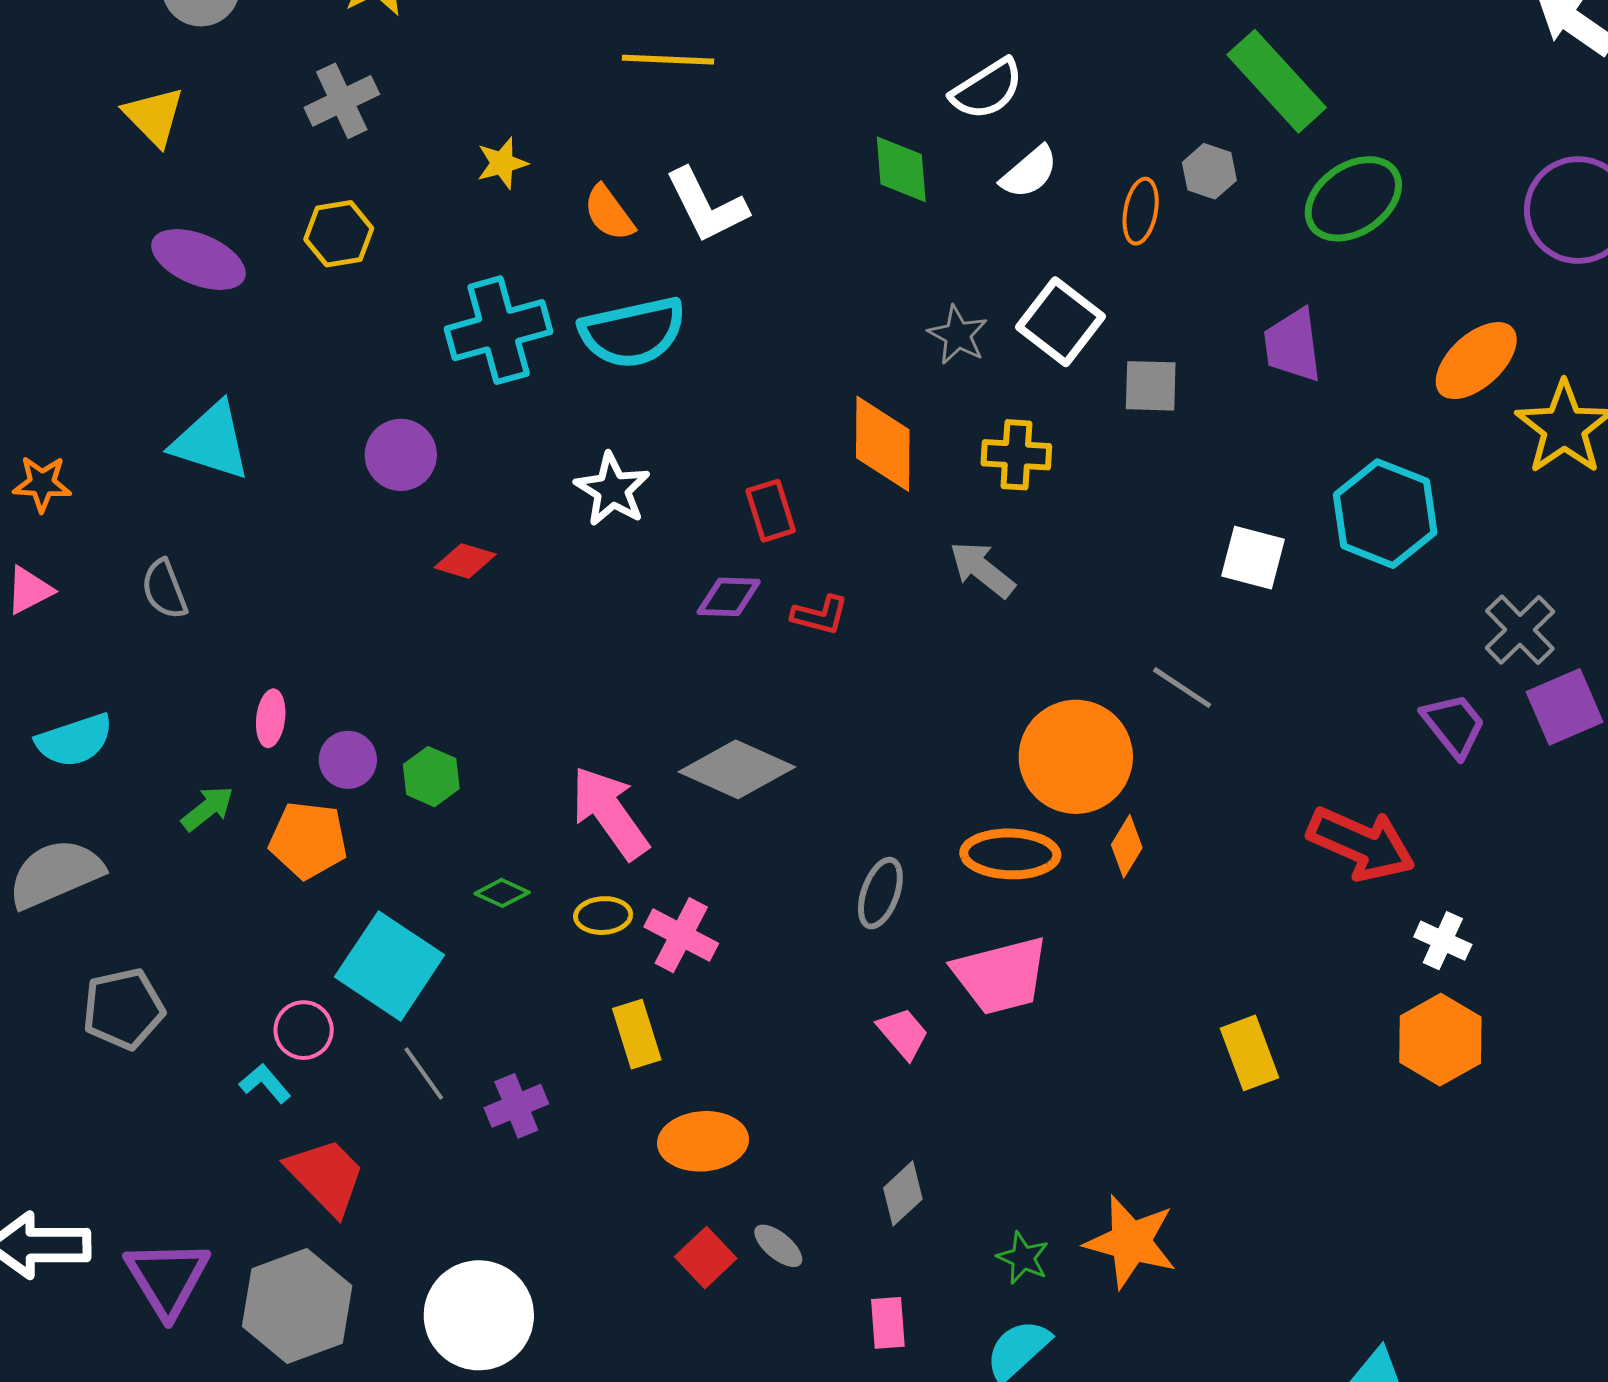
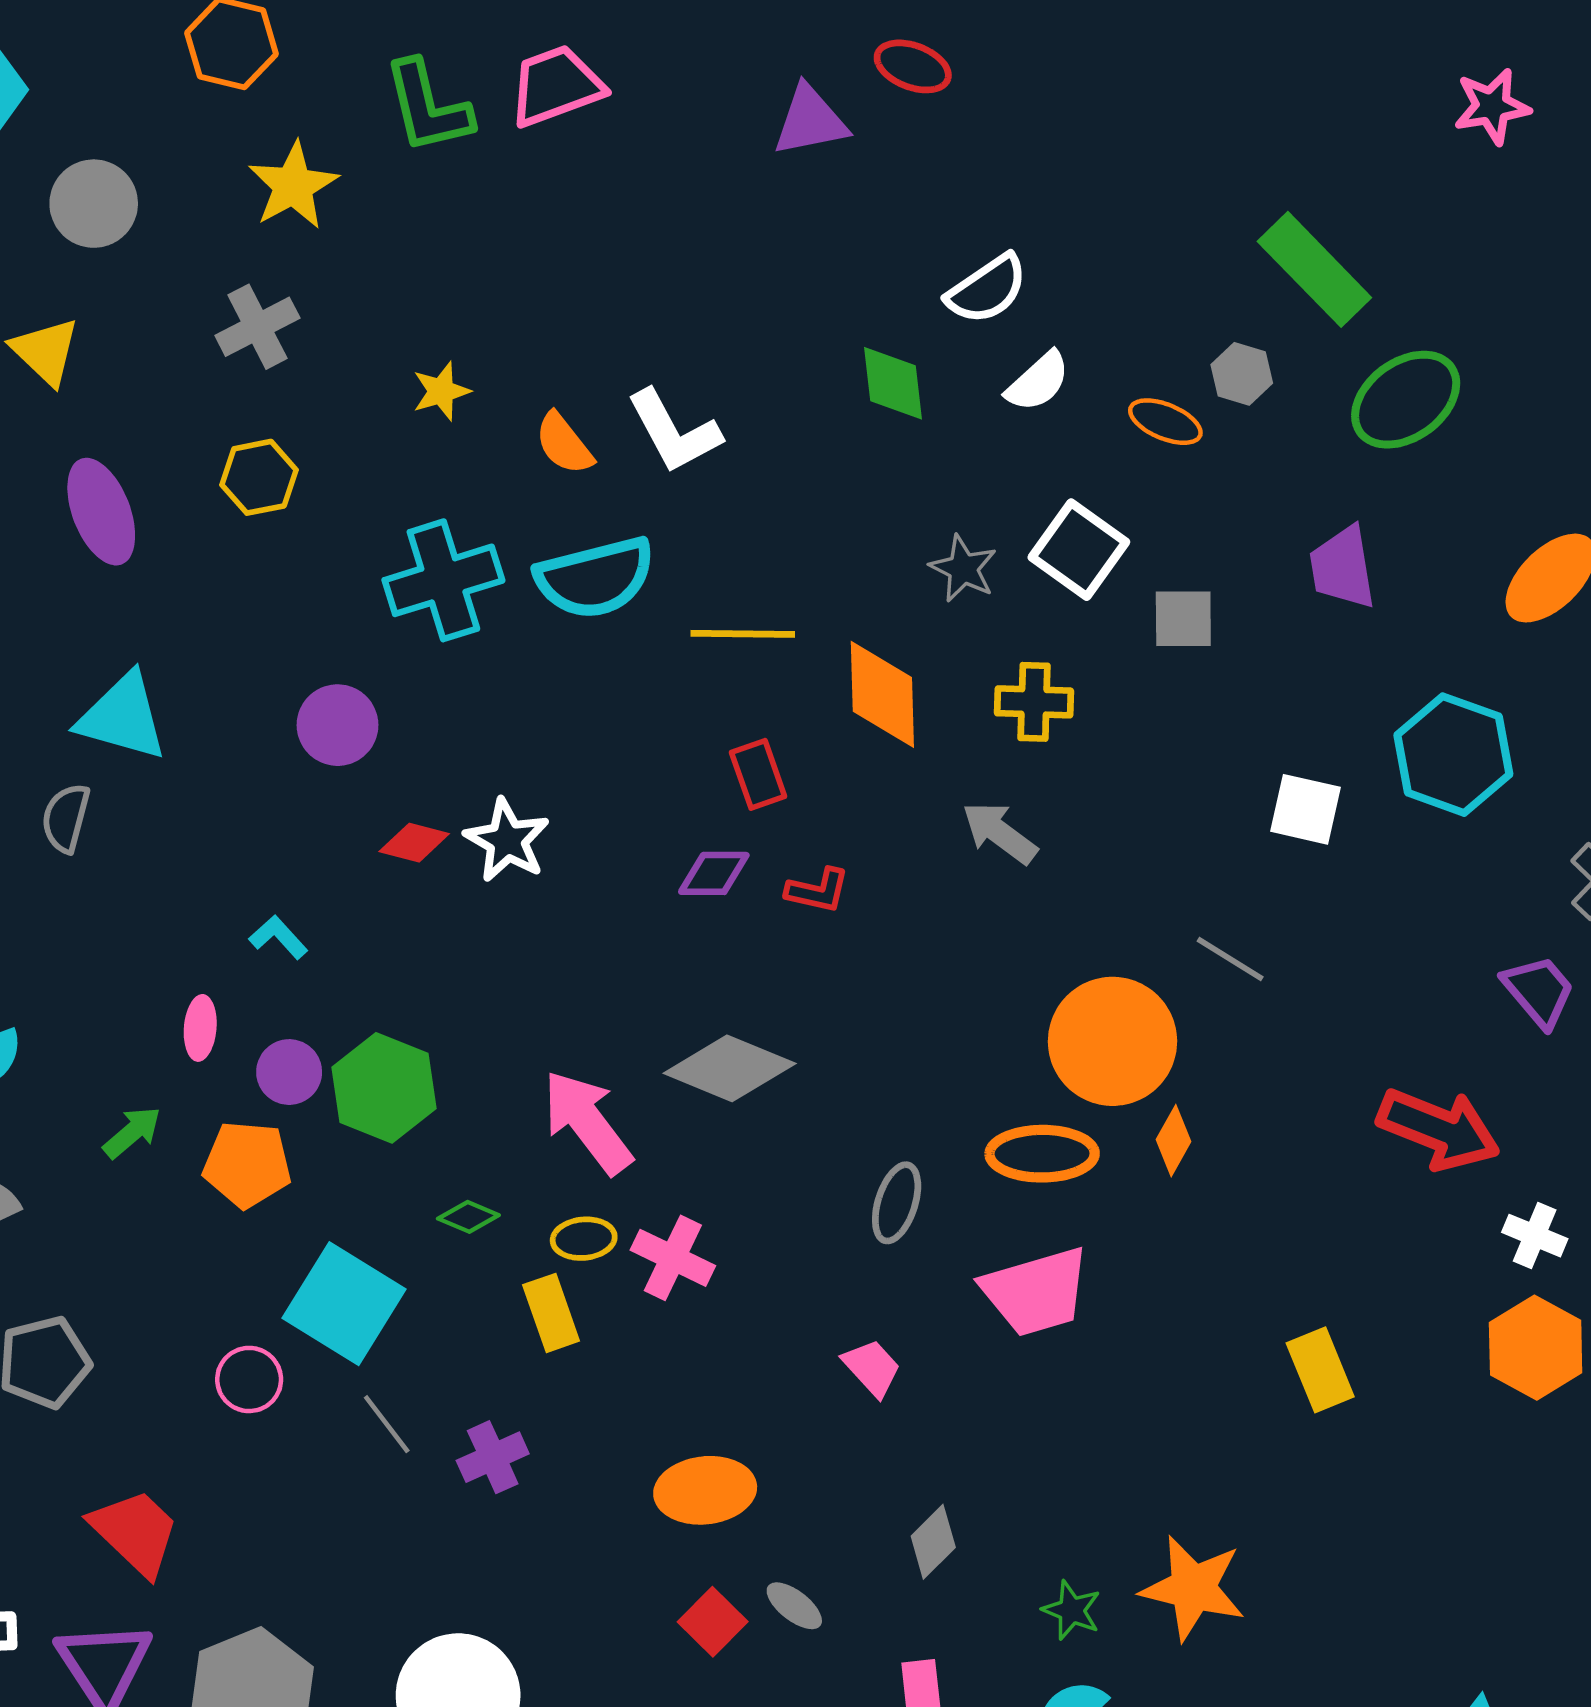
yellow line: (668, 60) -> (743, 634), moved
orange ellipse: (1141, 211) -> (1165, 422), turned -76
purple ellipse: (198, 259) -> (101, 512), turned 48
white star: (612, 490) -> (507, 840), moved
gray semicircle: (164, 589) -> (66, 818), moved, turned 38
green hexagon: (431, 777) -> (384, 1088), size x1.6
pink trapezoid: (903, 1033) -> (872, 1368), moved
yellow rectangle: (637, 1034) -> (551, 1313), moved
cyan L-shape: (265, 1083) -> (278, 937), moved
red trapezoid: (326, 1176) -> (135, 1532), moved

